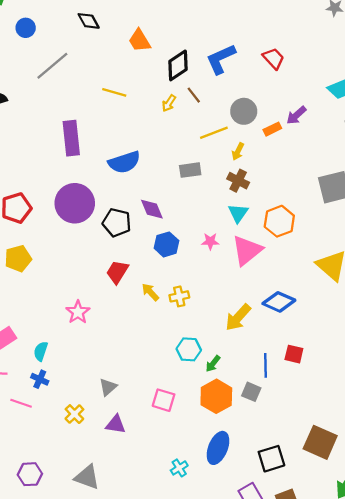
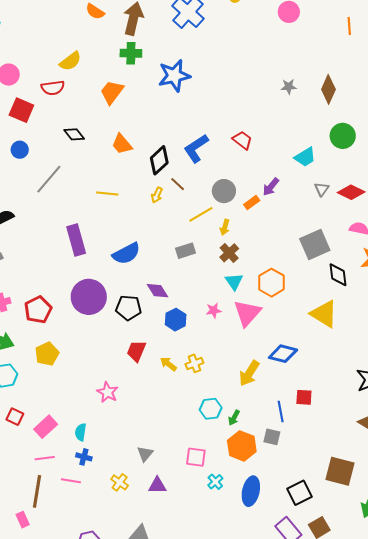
brown cross: (238, 181) -> (229, 253), turned 30
cyan cross: (179, 468) -> (215, 482), moved

